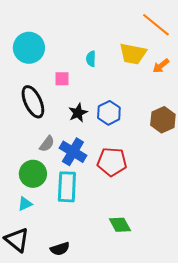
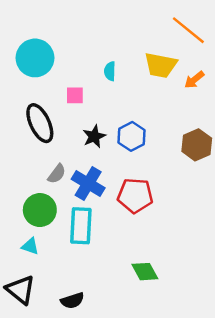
cyan triangle: (25, 204) -> (30, 246), turned 42

